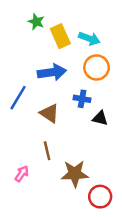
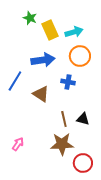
cyan arrow: (89, 39) -> (74, 32), turned -36
black triangle: (100, 118) -> (83, 119), moved
brown line: (47, 151) -> (64, 119), moved

